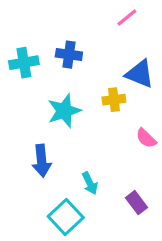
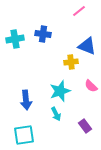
cyan star: (64, 111) -> (60, 91), moved
cyan square: (66, 217) -> (24, 135), moved, turned 35

